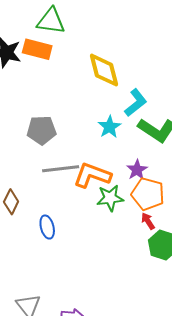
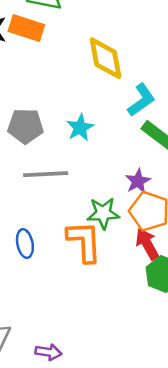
cyan star: (109, 127) -> (80, 128), moved
orange L-shape: (92, 175) -> (84, 241), moved, turned 63
red arrow: (148, 221) -> (147, 244), size x1.5

